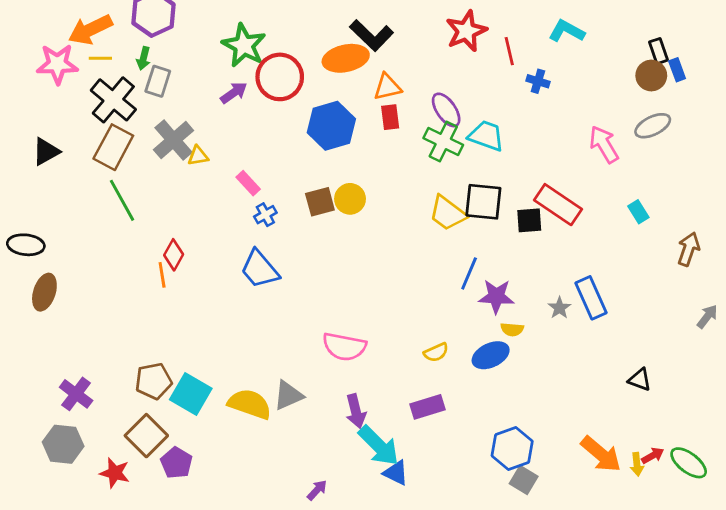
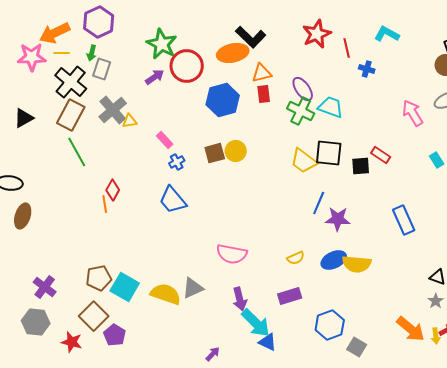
red rectangle: (558, 205) -> (381, 155), size x0.6
gray star: (559, 308) -> (436, 301), moved
yellow semicircle: (512, 329) -> (357, 264), moved, size x1.8
blue hexagon: (512, 448) -> (330, 325), moved

